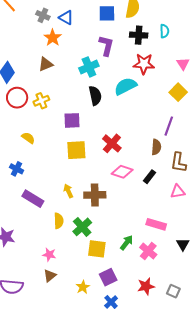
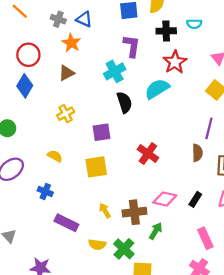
cyan semicircle: (164, 31) -> (194, 24), turned 96
red star: (144, 64) -> (175, 62), turned -30
red circle: (17, 98) -> (28, 55), moved
yellow square: (76, 150) -> (96, 167), moved
pink diamond: (122, 172) -> (165, 199), moved
black rectangle: (150, 177) -> (195, 199), moved
yellow semicircle: (59, 221) -> (97, 244), turned 105
pink rectangle: (156, 224) -> (205, 238), turned 54
green arrow: (127, 243) -> (156, 231), moved

